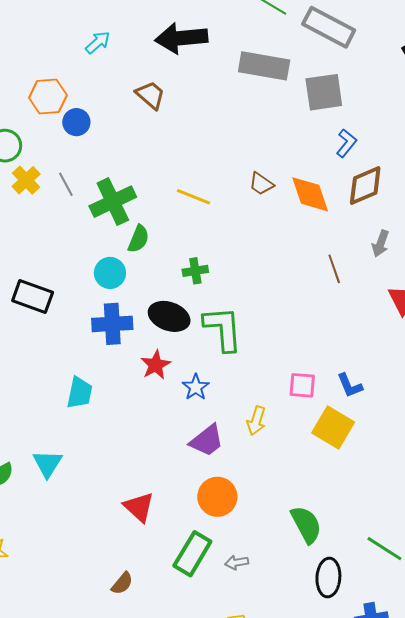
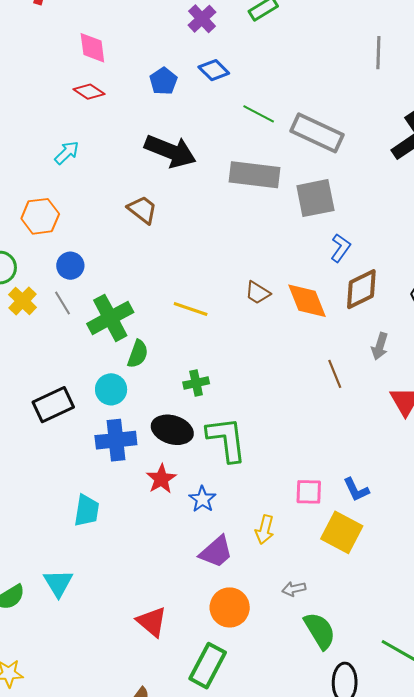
black arrow: (181, 38) -> (170, 151), turned -150
cyan arrow: (98, 42) -> (67, 153), moved
blue circle: (76, 122) -> (70, 266), moved
black rectangle: (33, 297) -> (53, 405), moved, turned -42
gray arrow: (237, 562) -> (294, 589), moved

